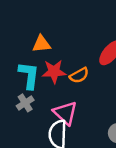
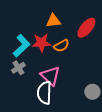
orange triangle: (41, 44) -> (53, 21), moved
cyan L-shape: (29, 75) -> (21, 46), turned 40

